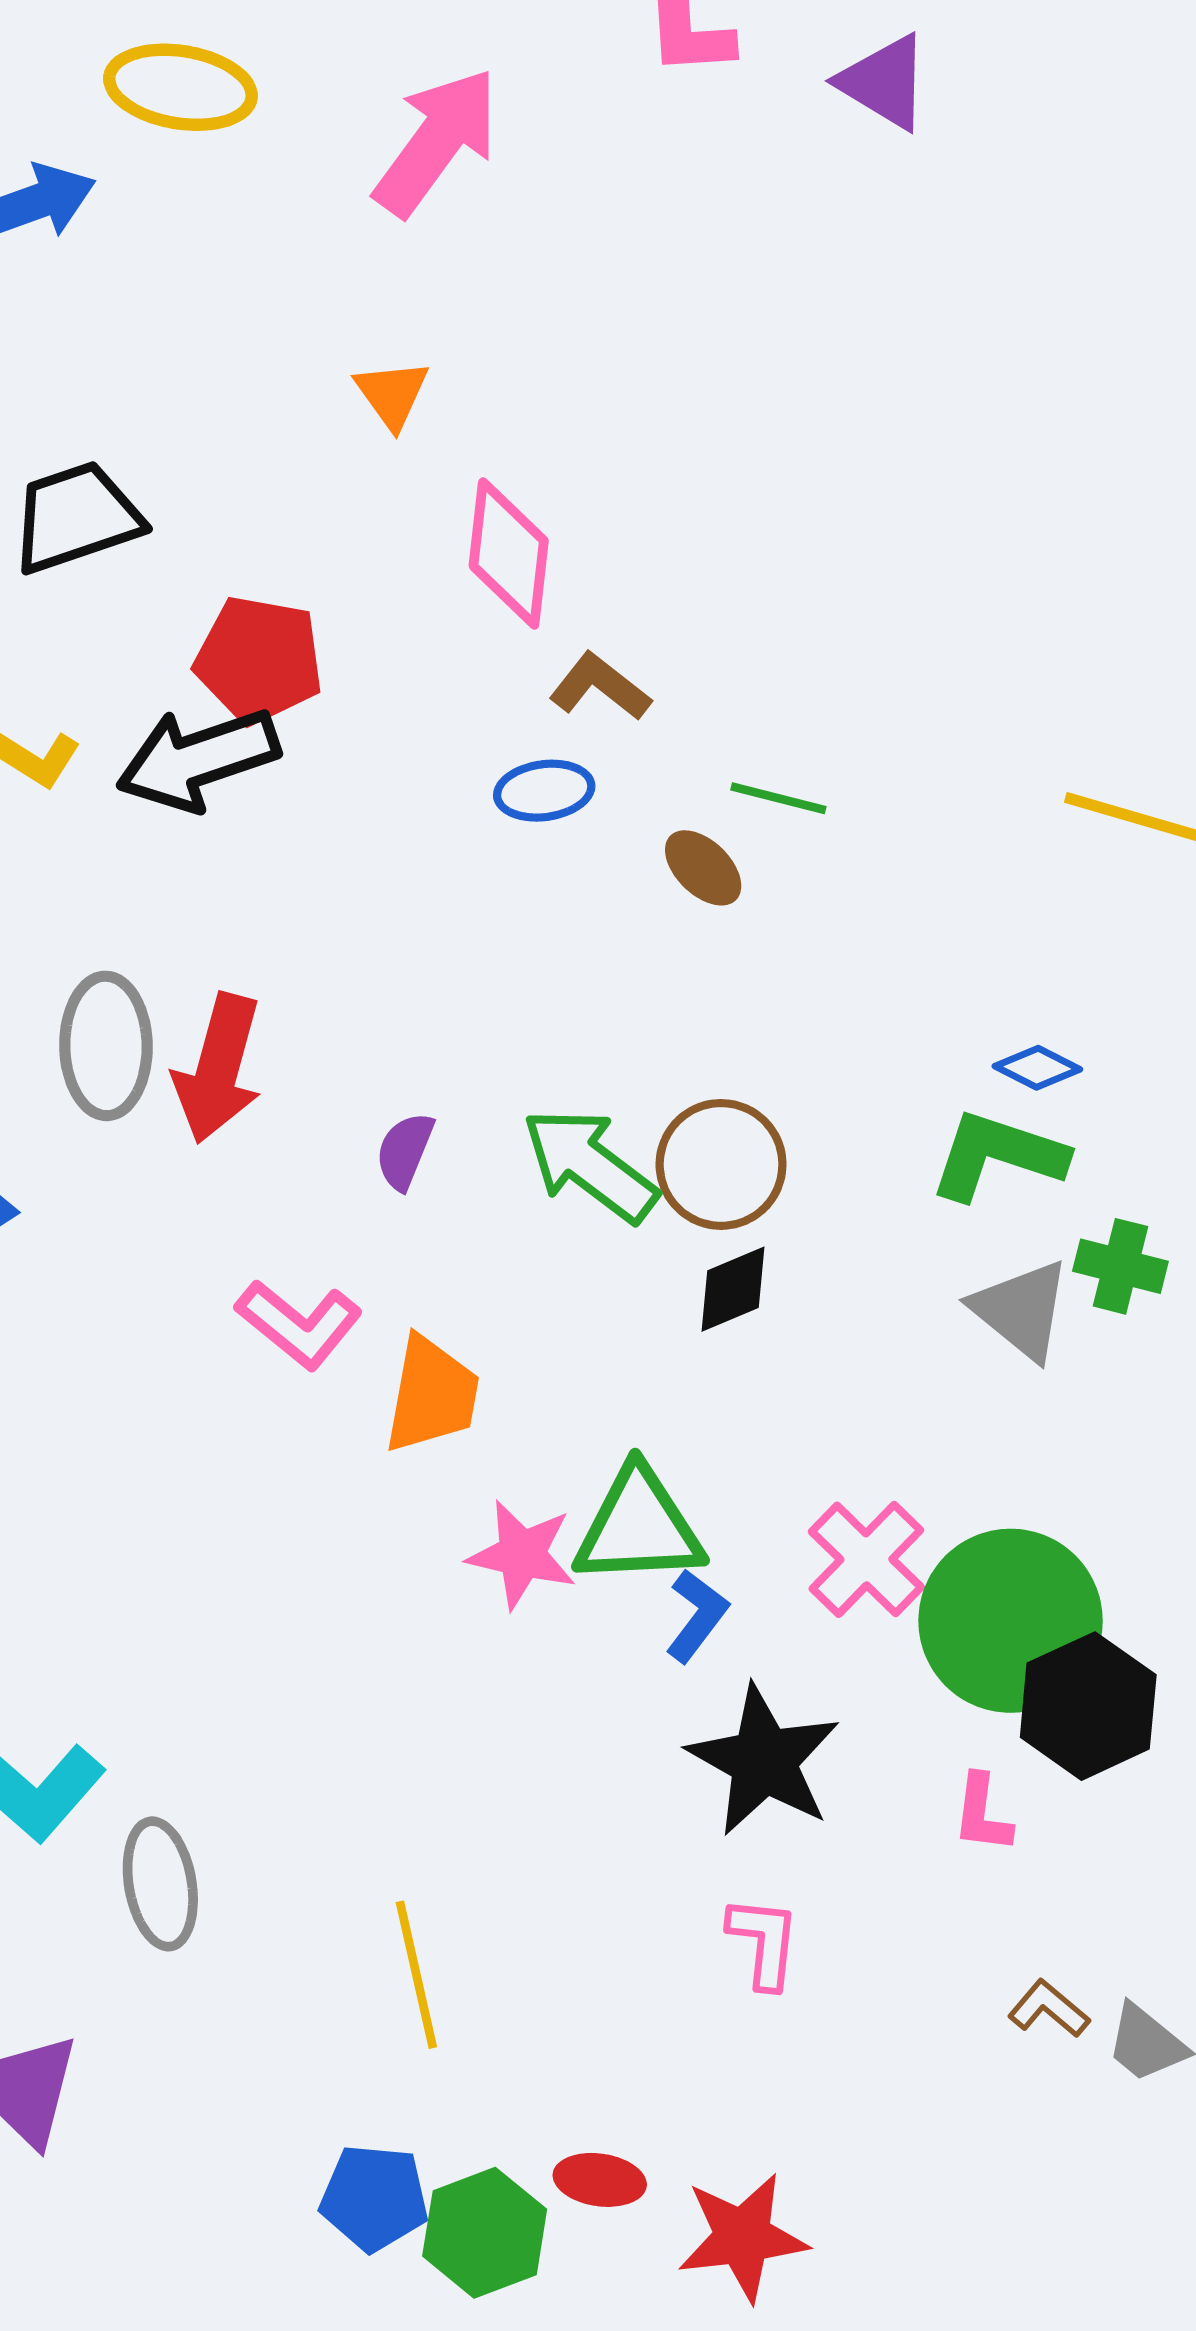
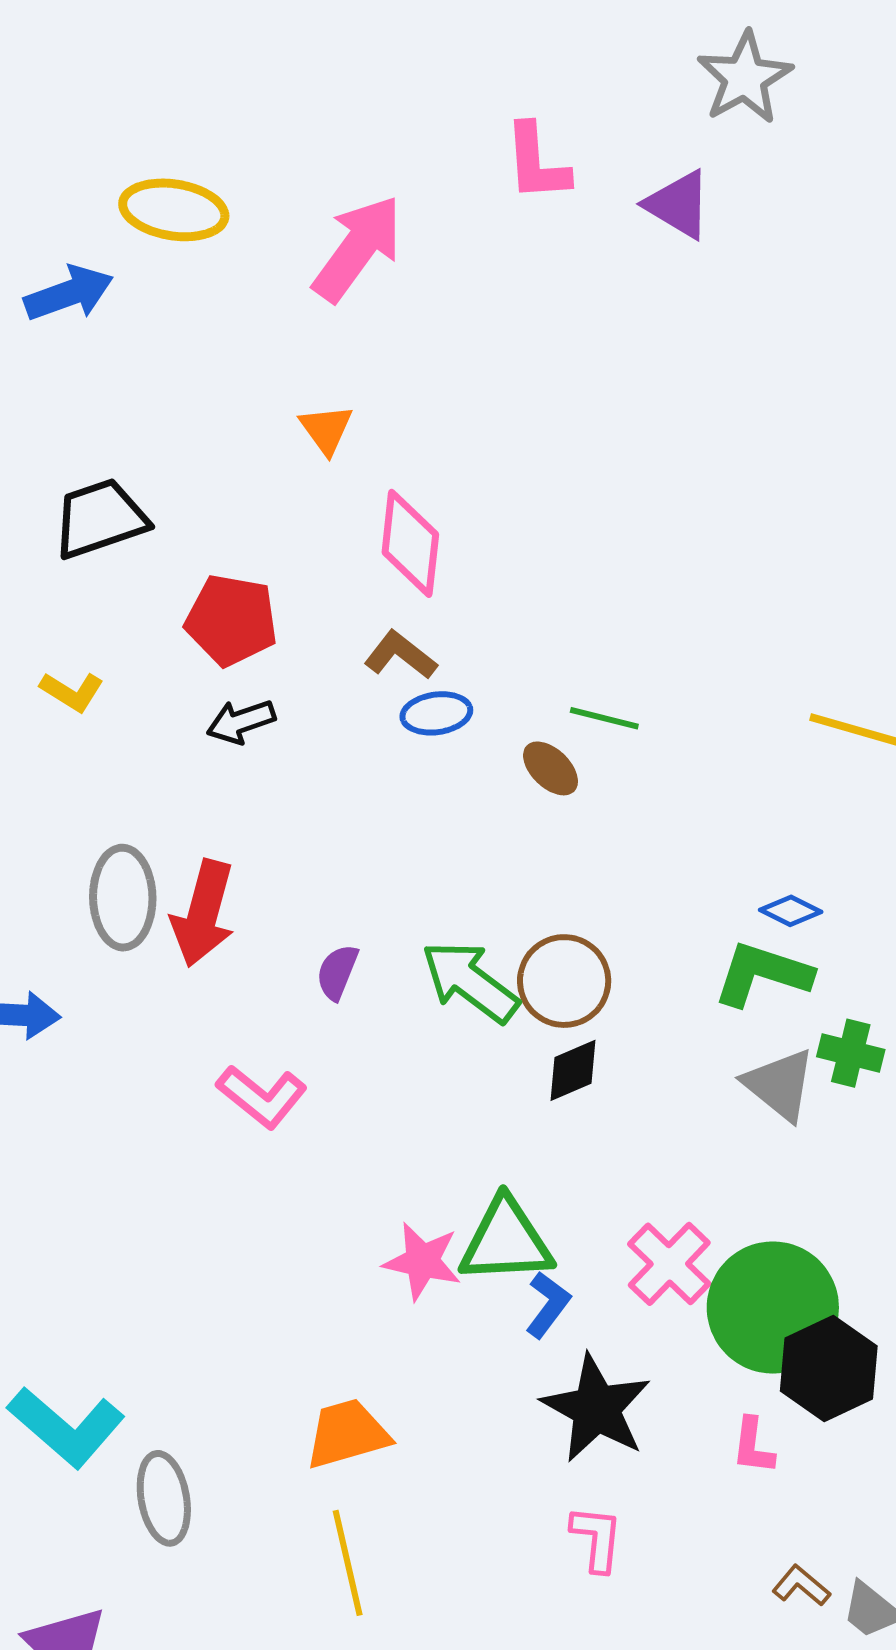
brown L-shape: (600, 687) -> (400, 655), moved
black arrow: (198, 759) -> (241, 722), moved, size x0.6
orange trapezoid: (432, 1395) -> (347, 1434), moved, turned -116

